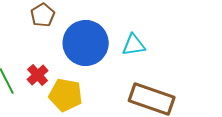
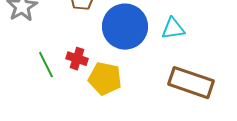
red cross: (38, 75) -> (77, 59), turned -30

